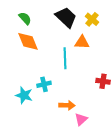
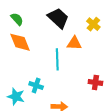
yellow cross: (92, 19) -> (93, 24), moved
cyan cross: (44, 84) -> (36, 85), turned 32

